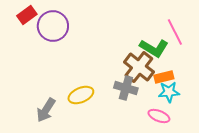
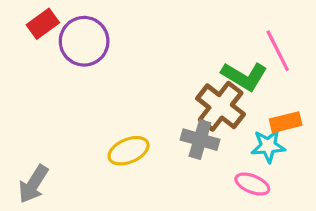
orange rectangle: (164, 77) -> (286, 122), moved
gray arrow: (46, 110) -> (33, 184), moved

